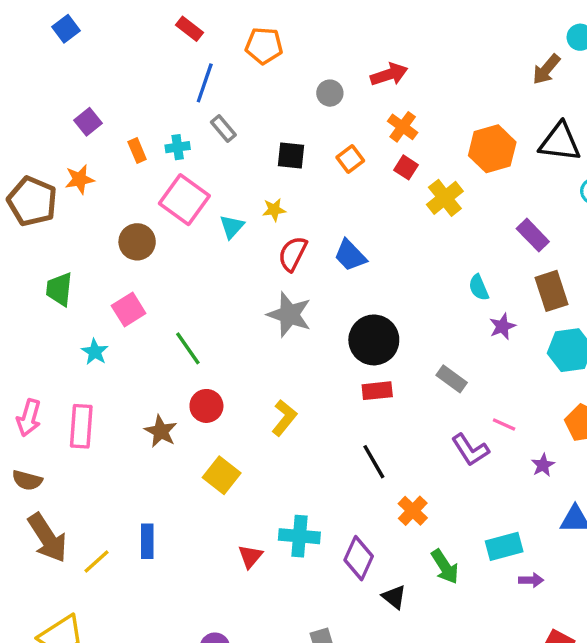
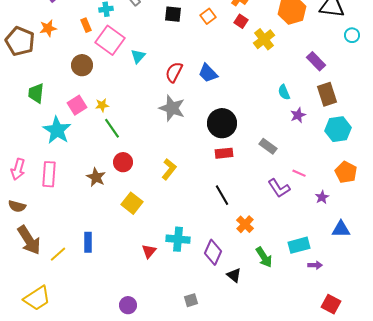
orange rectangle: (137, 151) -> (86, 25), moved
yellow star: (274, 210) -> (102, 105), moved
cyan star: (95, 352) -> (57, 130), size x1.8

